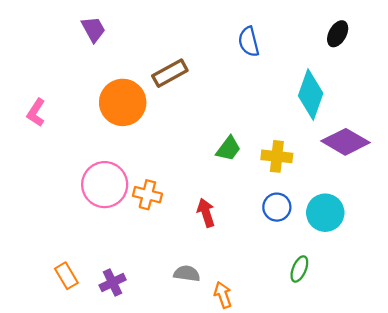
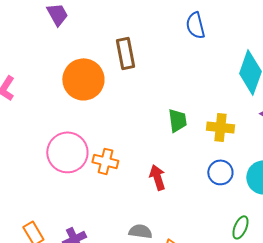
brown rectangle: (170, 73) -> (125, 53), turned -72
green trapezoid: (228, 149) -> (177, 120), turned -45

